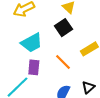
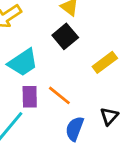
orange line: (63, 62) -> (59, 95), moved

